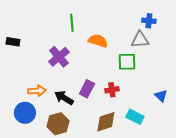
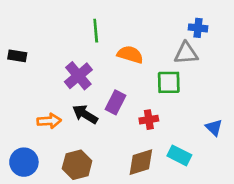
purple rectangle: (87, 89) -> (116, 102), moved
black arrow: (64, 98) -> (85, 114), moved
blue circle: (25, 113) -> (24, 162), moved

